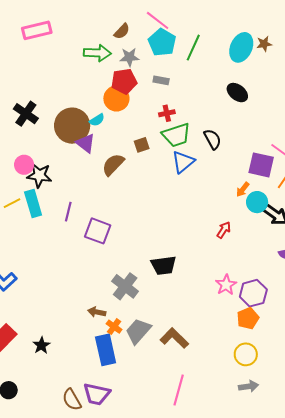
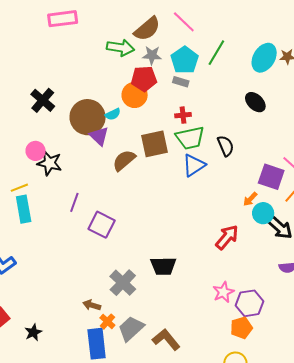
brown semicircle: (122, 31) -> (147, 29), size x1.6
cyan pentagon: (162, 42) -> (185, 60), moved
brown square: (142, 145) -> (155, 144), size x1.8
cyan rectangle: (33, 204) -> (24, 209), moved
red arrow: (224, 230) -> (227, 237), size x1.5

